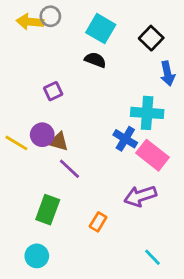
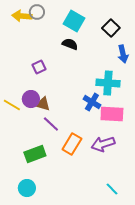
pink rectangle: (153, 155) -> (112, 114), turned -35
green rectangle: (48, 210) -> (35, 154), turned 50
orange rectangle: (98, 222) -> (72, 144), moved, size x1.5

